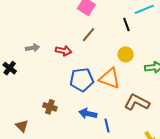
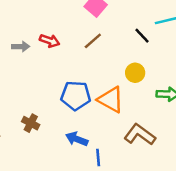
black line: (126, 24) -> (142, 36), turned -32
red arrow: (64, 51) -> (50, 41), moved

